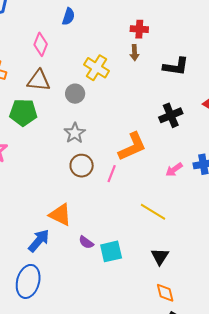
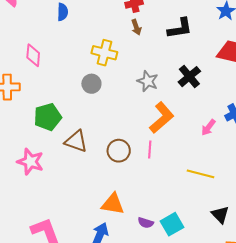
pink diamond: (41, 44) -> (33, 55), moved
brown triangle: (39, 81) -> (76, 141), moved, turned 30
gray star: (75, 133) -> (148, 81), moved

